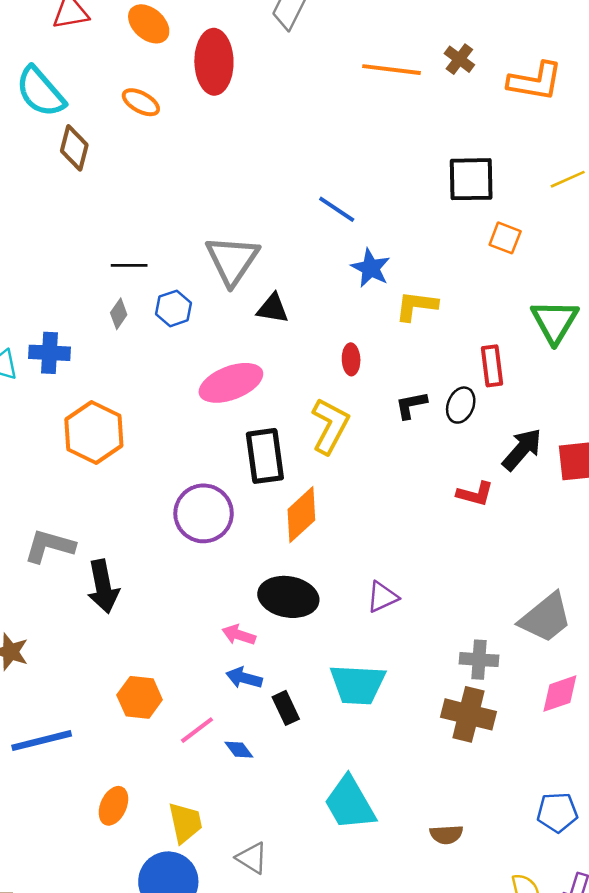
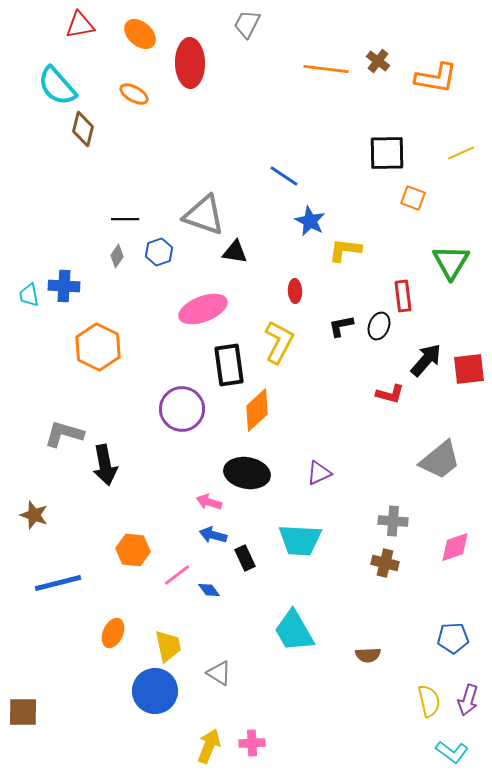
gray triangle: (232, 260) -> (204, 215), turned -45
gray trapezoid: (546, 618) -> (440, 460), moved
brown cross: (469, 714) -> (385, 563), size x0.7

